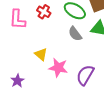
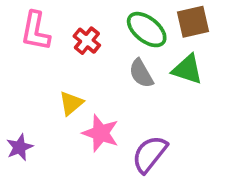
red cross: (44, 12) -> (87, 41), moved
yellow triangle: (41, 54) -> (71, 103), turned 32

